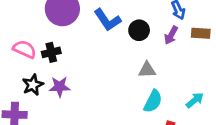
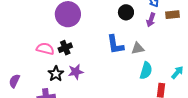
blue L-shape: (107, 20) -> (115, 45), moved, turned 35
black circle: (139, 30) -> (126, 12), moved
cyan arrow: (195, 100) -> (177, 72), moved

